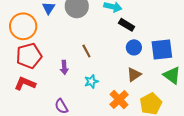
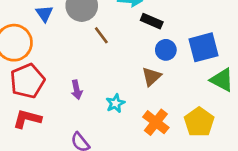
brown line: (86, 51) -> (101, 35), moved
brown triangle: (134, 75) -> (151, 77), moved

